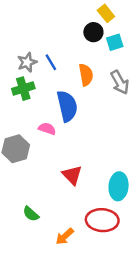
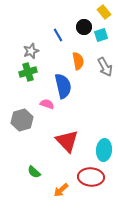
yellow rectangle: (106, 13) -> (104, 12), moved
blue line: (51, 62) -> (58, 35), moved
red triangle: (72, 175) -> (67, 141), size x1.4

